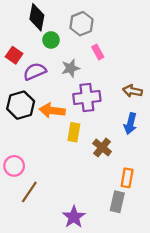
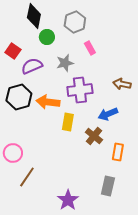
blue arrow: (130, 124) -> (108, 114), moved, turned 54
orange rectangle: (127, 178) -> (118, 152), moved

